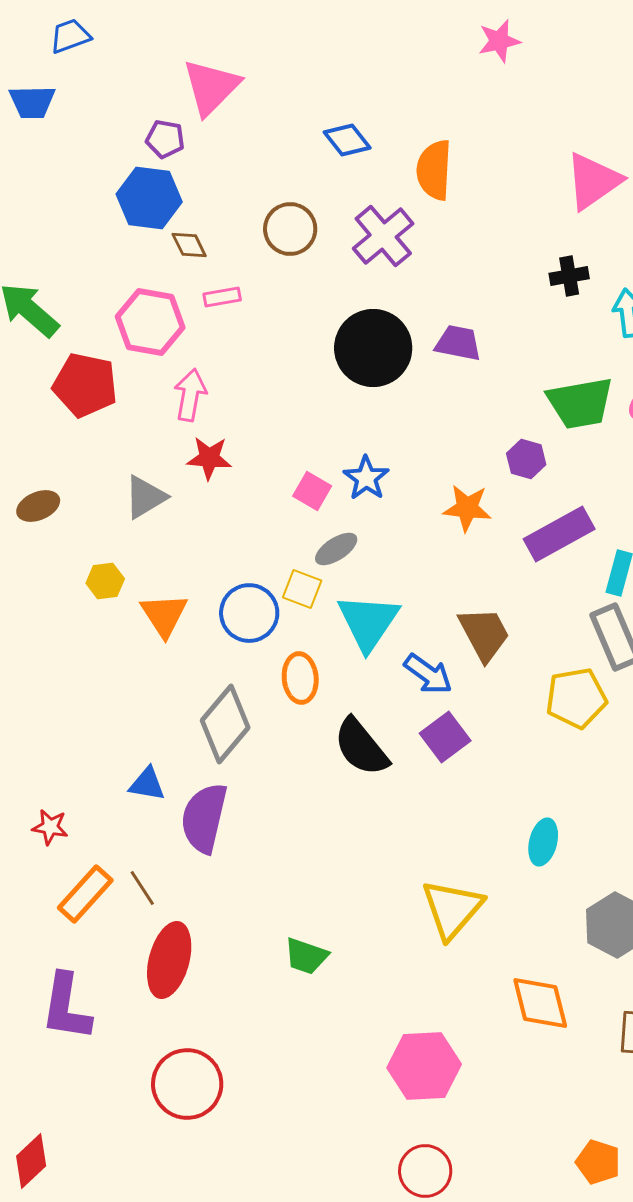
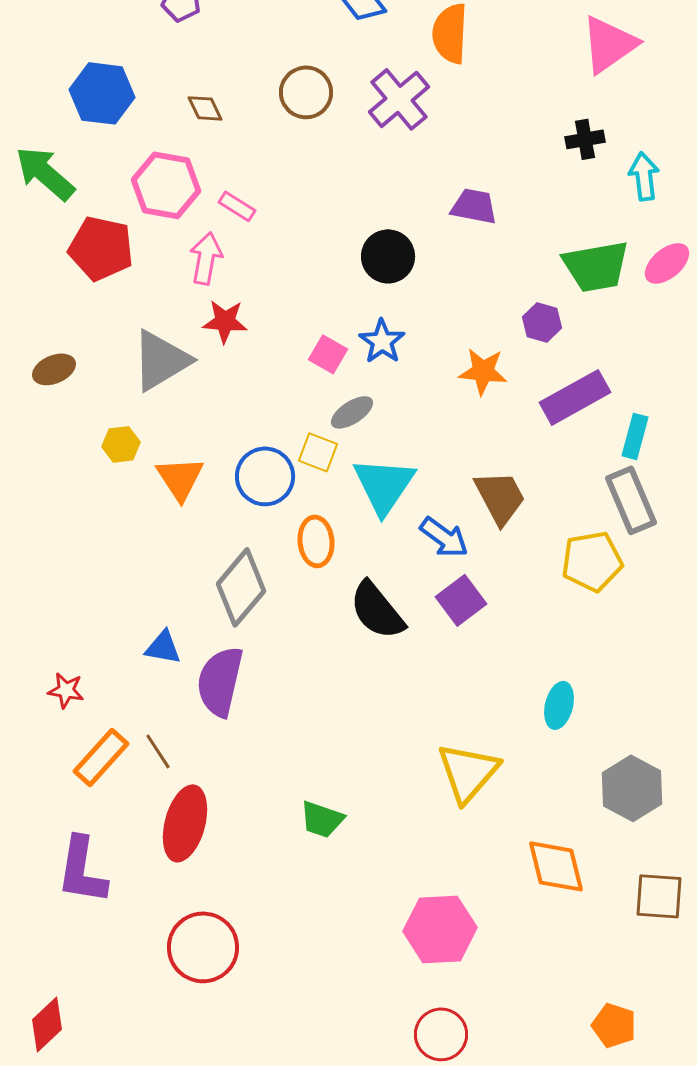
blue hexagon: (149, 198) -> (102, 93), moved
pink rectangle: (222, 297) -> (237, 206), moved, turned 42
black circle: (373, 348) -> (388, 256), moved, size x0.7
gray triangle: (145, 497) -> (161, 360), size x1.4

